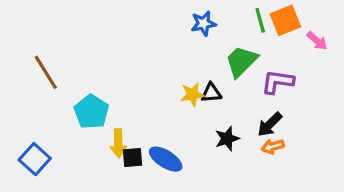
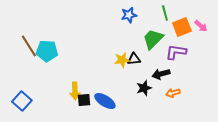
orange square: (285, 20) -> (182, 27), moved
cyan pentagon: (91, 112) -> (47, 51), moved, turned -30
black arrow: (270, 124) -> (161, 74), moved, turned 30

